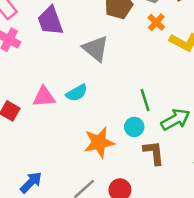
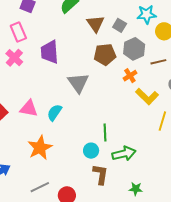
cyan semicircle: (77, 93) -> (54, 112), turned 138
orange star: (99, 143) -> (40, 148), moved, turned -30

